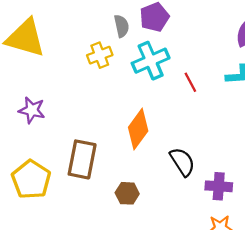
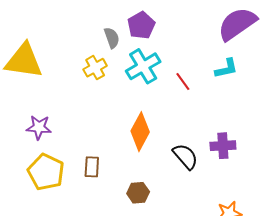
brown rectangle: (82, 159) -> (92, 167), size x0.6
yellow pentagon: (31, 180) -> (46, 172), moved
purple cross: (219, 186) -> (223, 146), moved

